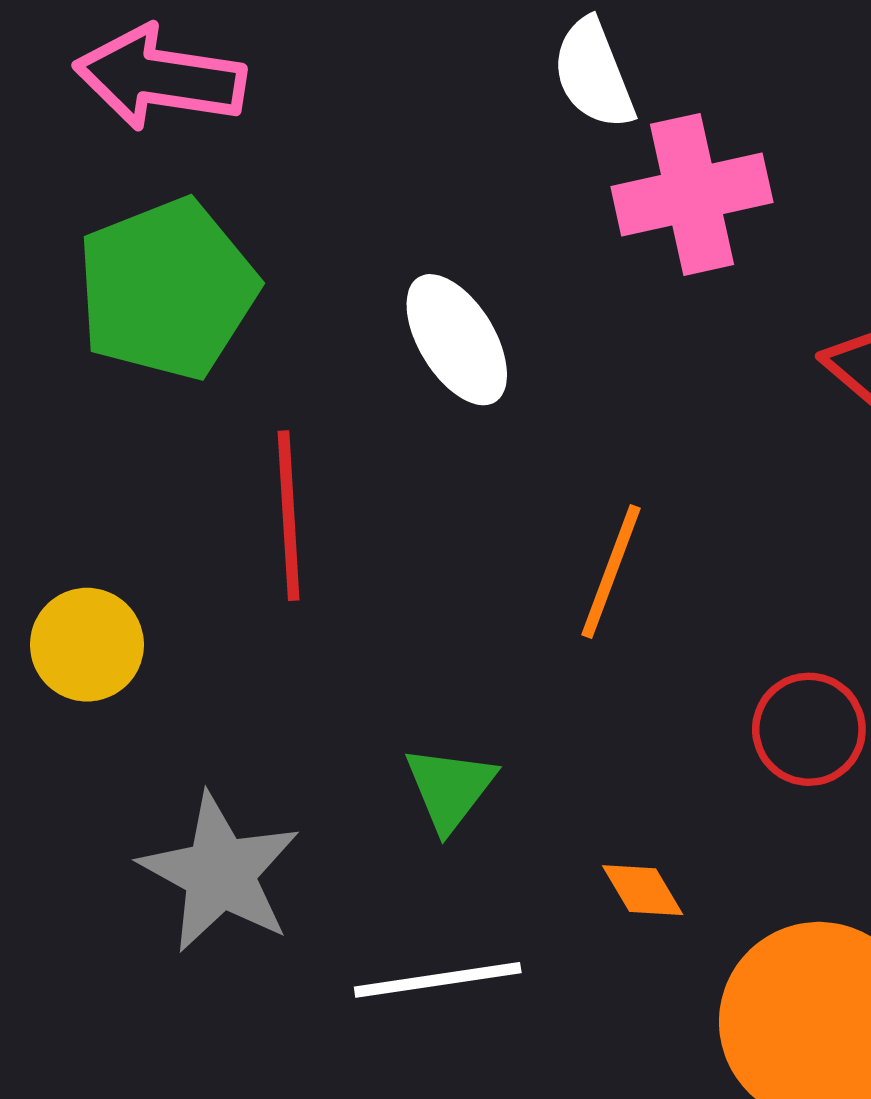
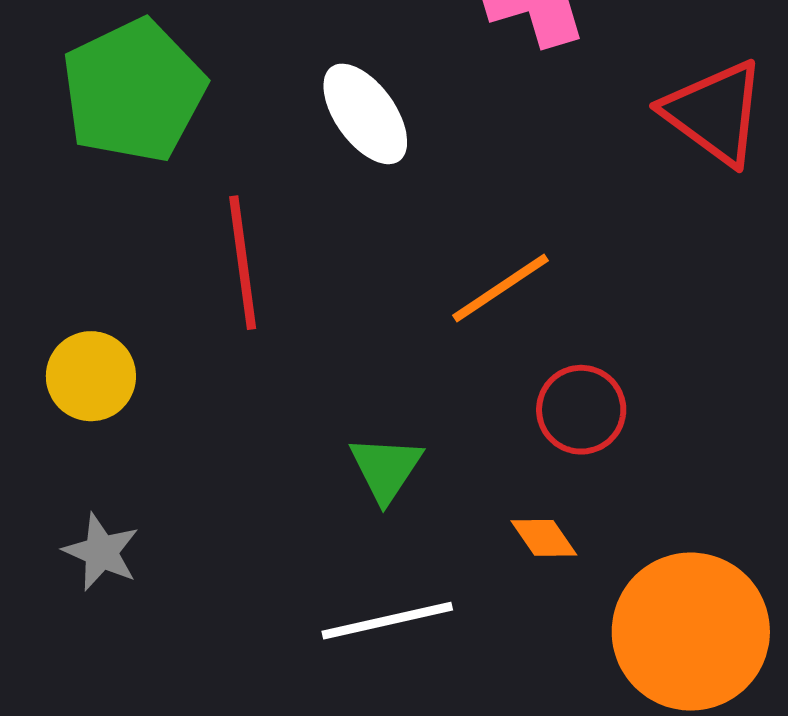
orange line: (611, 571) -> (501, 288), turned 40
red circle: (809, 729) -> (581, 410), moved
gray star: (220, 873) -> (101, 552), moved, size x0.6

